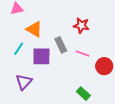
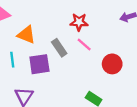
cyan line: (19, 49) -> (12, 60), turned -32
pink line: (83, 54) -> (84, 44), moved, turned 32

